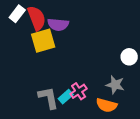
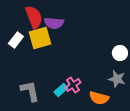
white rectangle: (17, 14) -> (16, 40), moved
gray star: (115, 85) -> (117, 79), moved
gray L-shape: (48, 98) -> (30, 91), moved

